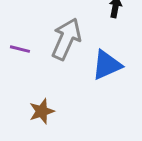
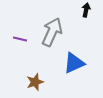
blue triangle: (107, 65) -> (74, 63), moved

